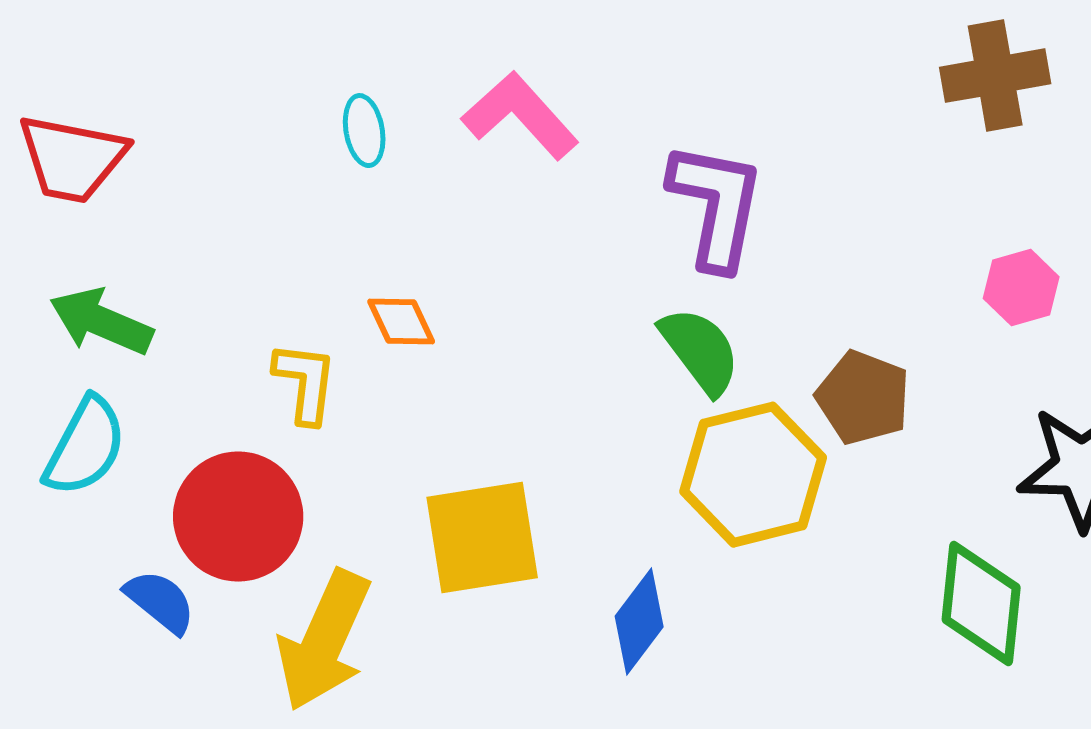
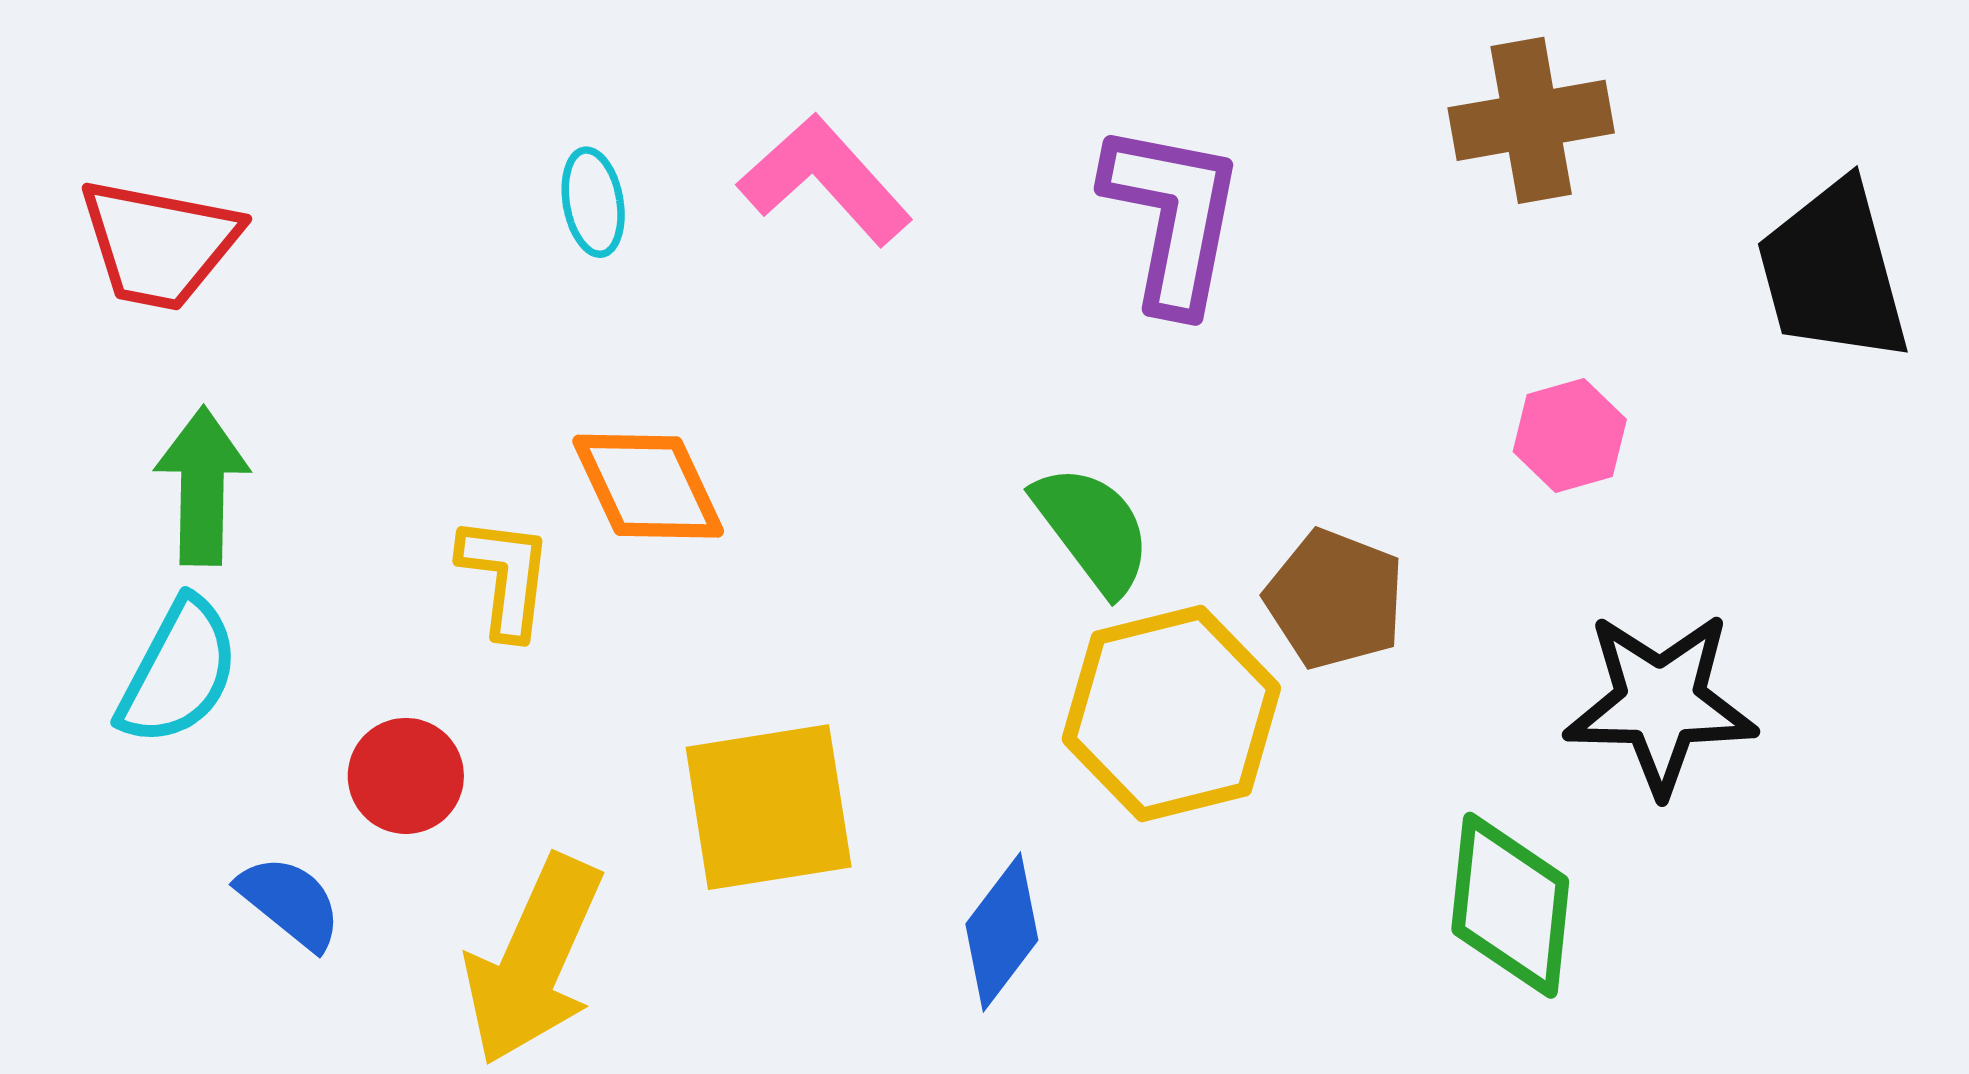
purple L-shape: (716, 206) -> (1173, 217), moved
green arrow: (101, 322) -> (202, 486), turned 68
orange diamond: (401, 322) -> (648, 486), size x1.5
red circle: (238, 517) -> (406, 776), size x0.6

